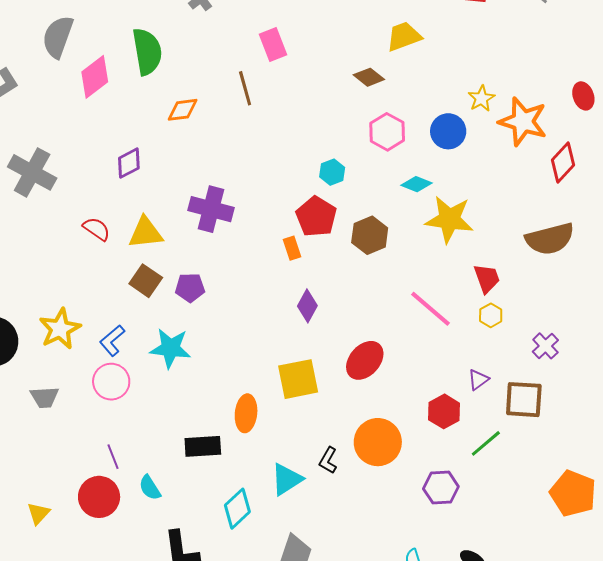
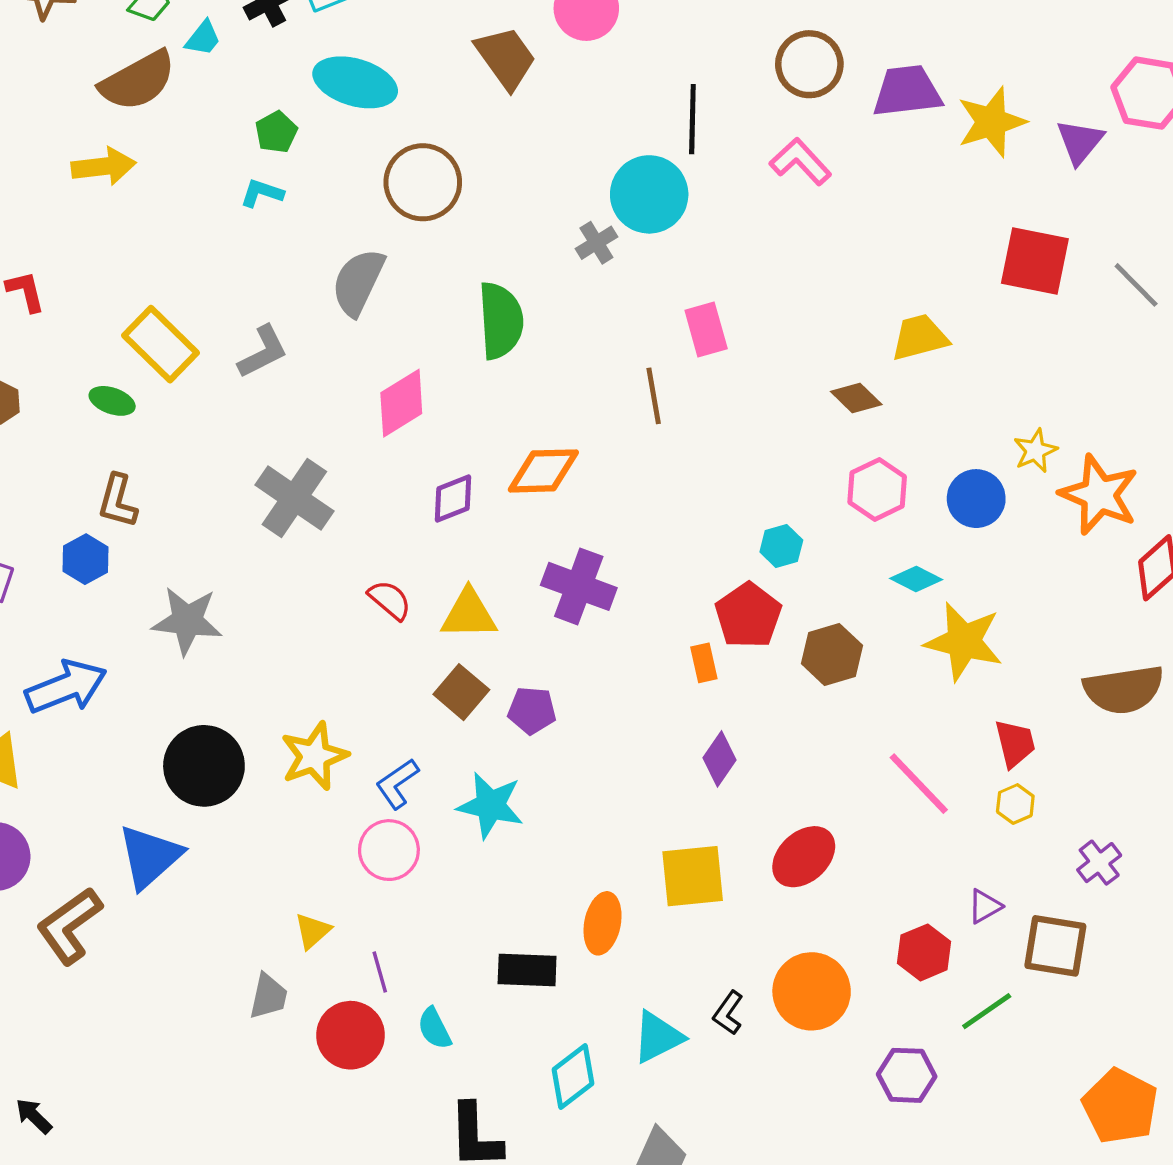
pink diamond: (95, 77) -> (401, 403), moved
orange diamond: (183, 110) -> (543, 471), moved, size x1.4
gray trapezoid: (45, 397) -> (268, 996), moved, turned -80
yellow triangle: (38, 513) -> (313, 931), moved

